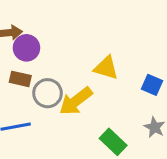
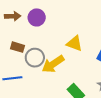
purple circle: (26, 48) -> (37, 17), moved

